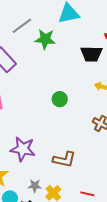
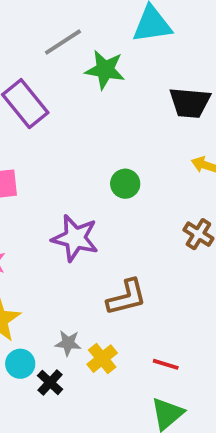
purple star: (23, 149) -> (75, 238), moved
brown L-shape: (64, 159) -> (127, 297), turned -30

